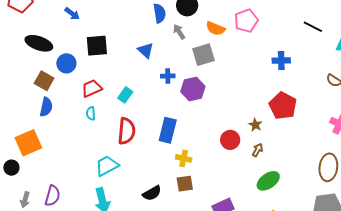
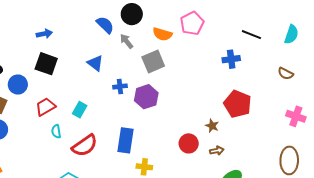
blue semicircle: (159, 13) -> (105, 25), turned -30
blue arrow: (72, 14) -> (44, 34), moved, turned -42
black line: (313, 27) -> (251, 35), moved
black square: (97, 46) -> (46, 64), turned 30
cyan semicircle: (91, 113) -> (56, 131), moved
red semicircle: (127, 131) -> (85, 146), turned 56
brown arrow: (257, 150) -> (217, 151), turned 56

